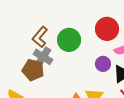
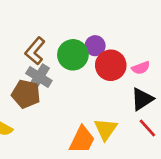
red circle: (107, 29) -> (111, 65), moved
purple circle: (103, 64) -> (95, 46), moved

